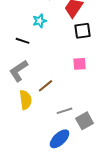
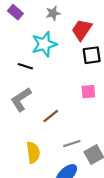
cyan star: (40, 21) -> (44, 44), size x1.6
yellow semicircle: (26, 100) -> (33, 152), moved

